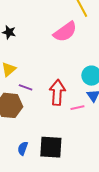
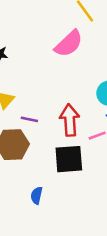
black square: (51, 147) -> (69, 159), moved

